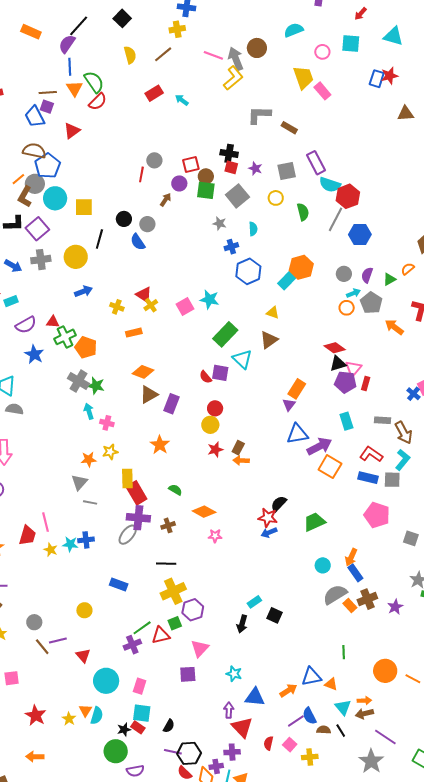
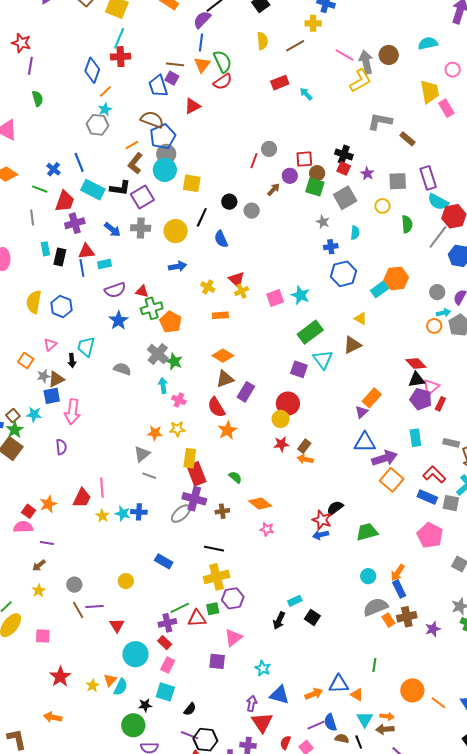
gray circle: (35, 184) -> (166, 154), moved
blue semicircle: (138, 242) -> (221, 239), moved
red semicircle: (206, 377) -> (216, 407), moved, size x1.5
red circle: (215, 408) -> (288, 404), size x1.5
gray semicircle: (14, 409) -> (122, 369), moved
red rectangle: (138, 727) -> (165, 643), moved

